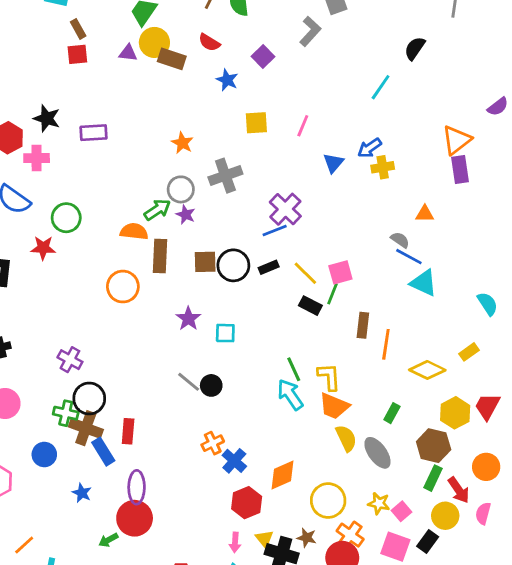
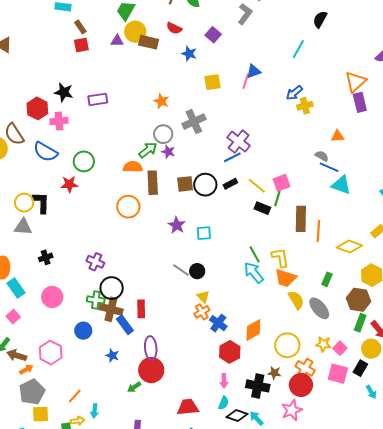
blue triangle: (333, 163) -> (254, 71), moved, turned 35
brown rectangle: (363, 325) -> (301, 219), size x1.4
yellow triangle: (264, 539) -> (203, 297), moved

